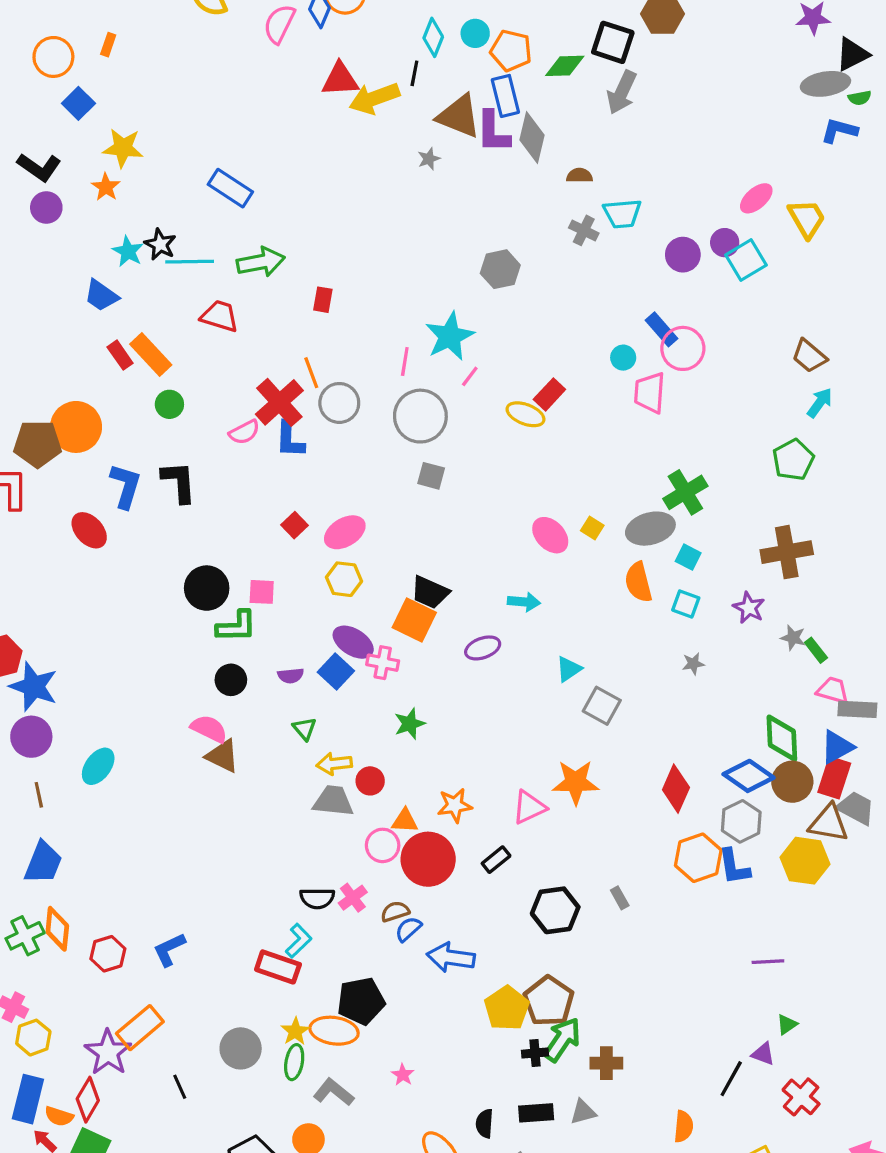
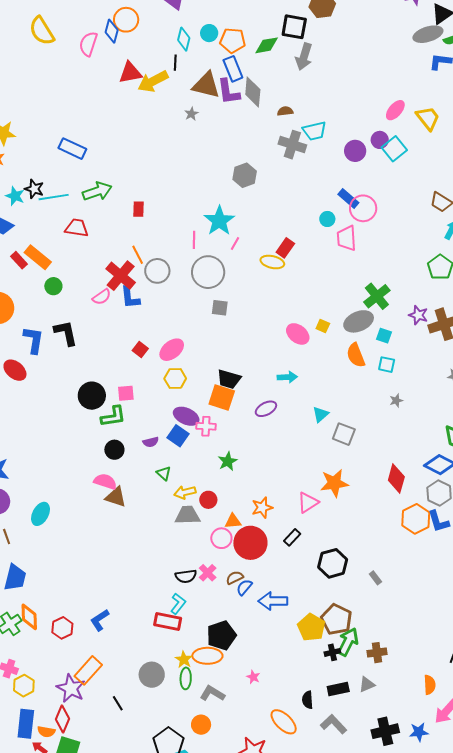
gray cross: (584, 230) -> (292, 145), size x1.5
purple star: (749, 608) -> (418, 315), moved
gray rectangle: (620, 898) -> (375, 578), moved

